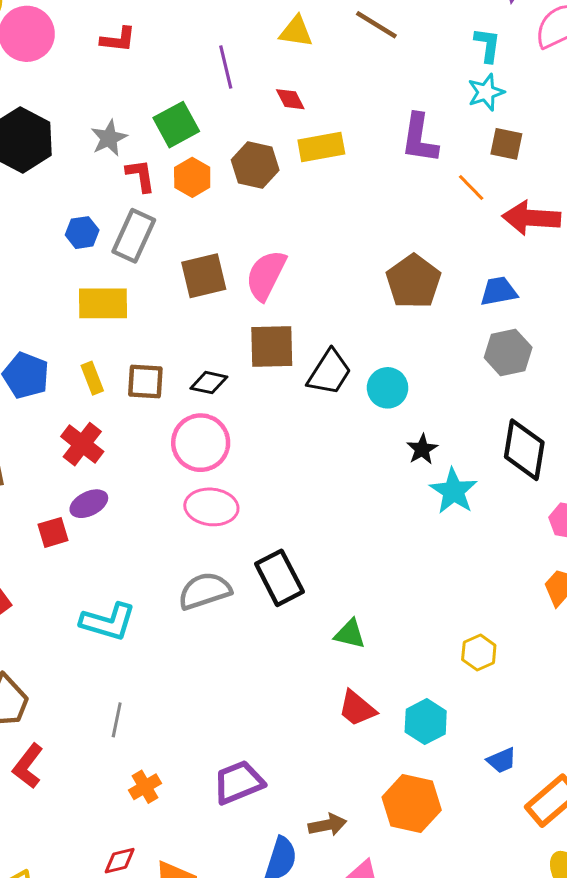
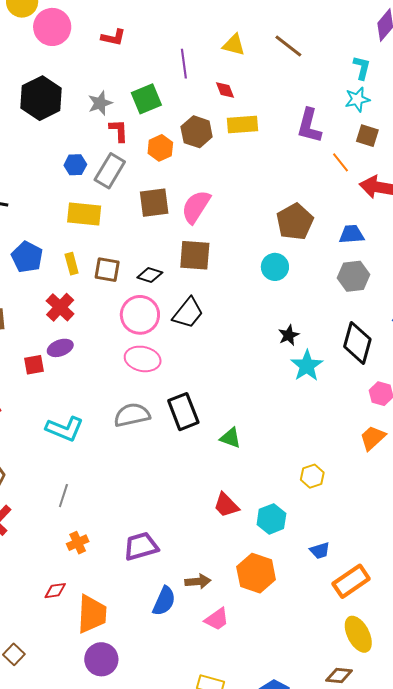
orange hexagon: (192, 177) -> (160, 148), moved
black trapezoid: (329, 372) -> (188, 313), moved
cyan circle: (388, 388) -> (275, 267), moved
green triangle: (350, 634) -> (231, 438), moved

